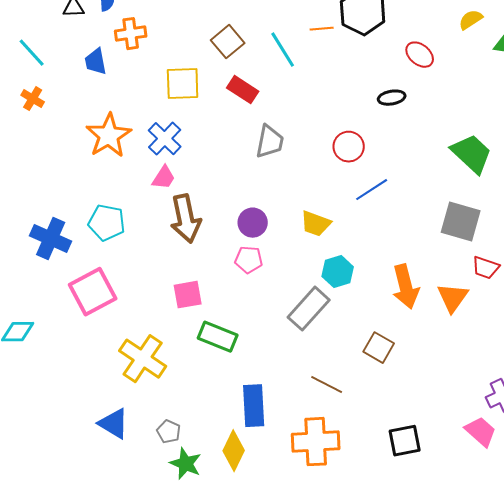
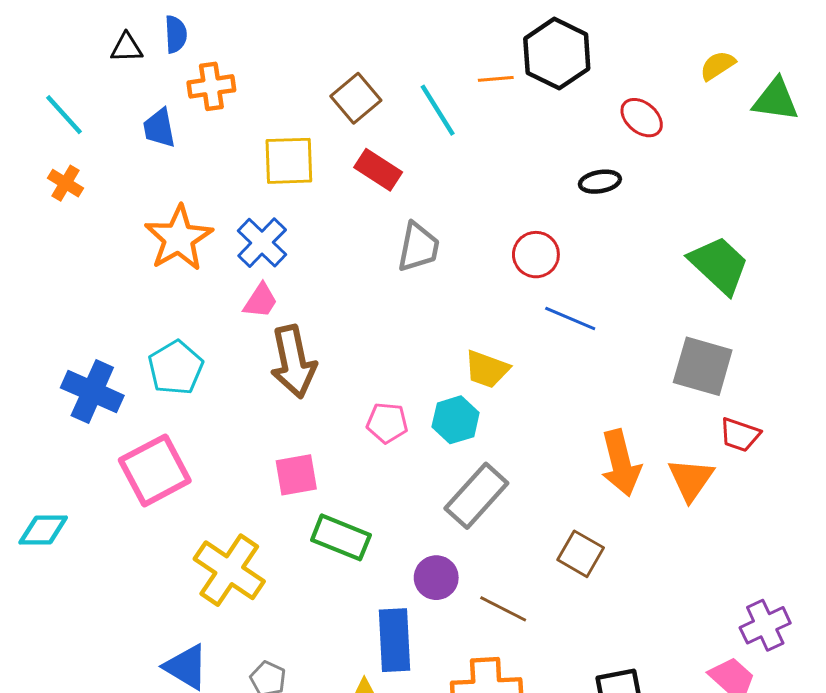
blue line: (372, 190) -> (570, 319), turned 56
cyan pentagon: (107, 223) -> (176, 368), turned 30
purple circle: (253, 223) -> (436, 578), moved
cyan hexagon: (338, 272) -> (456, 420), moved

